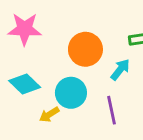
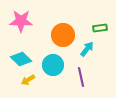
yellow arrow: (49, 115) -> (28, 80), moved

